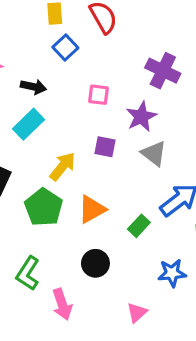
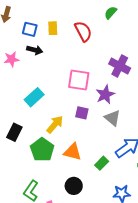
blue square: (65, 48) -> (30, 29), moved, turned -35
black arrow: (33, 87) -> (35, 50), moved
pink square: (99, 95) -> (79, 80), size x1.6
orange triangle: (92, 209) -> (73, 152), turned 42

